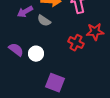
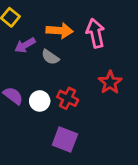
red star: (95, 32) -> (110, 82), moved, turned -30
red cross: (76, 43) -> (68, 98), moved

